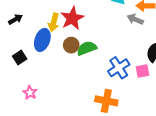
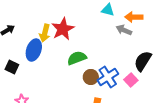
brown circle: (71, 45) -> (91, 77), moved
black square: (20, 57) -> (12, 67), turned -32
pink square: (142, 71) -> (131, 80), turned -32

